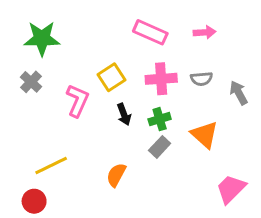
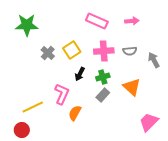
gray cross: (31, 82) -> (48, 53), moved
pink L-shape: (77, 100) -> (62, 94), moved
black arrow: (124, 114) -> (80, 74), turned 48

